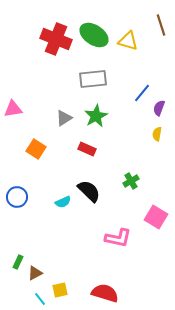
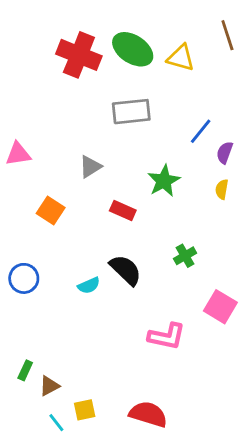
green star: (96, 116) -> (164, 181), moved

